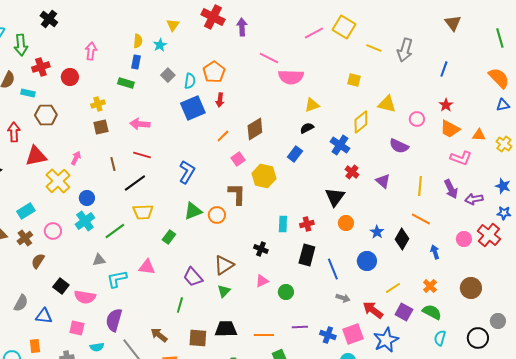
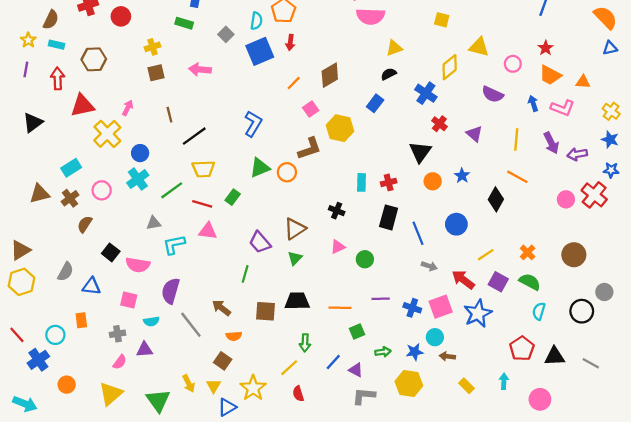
gray square: (168, 75) -> (226, 34), moved
cyan rectangle: (28, 93) -> (56, 45), moved
yellow cross: (504, 144) -> (611, 111), moved
red line: (142, 155) -> (202, 204), moved
brown L-shape: (237, 194) -> (310, 149), turned 70
blue star: (377, 232) -> (462, 176), moved
blue arrow: (435, 252) -> (533, 103), moved

